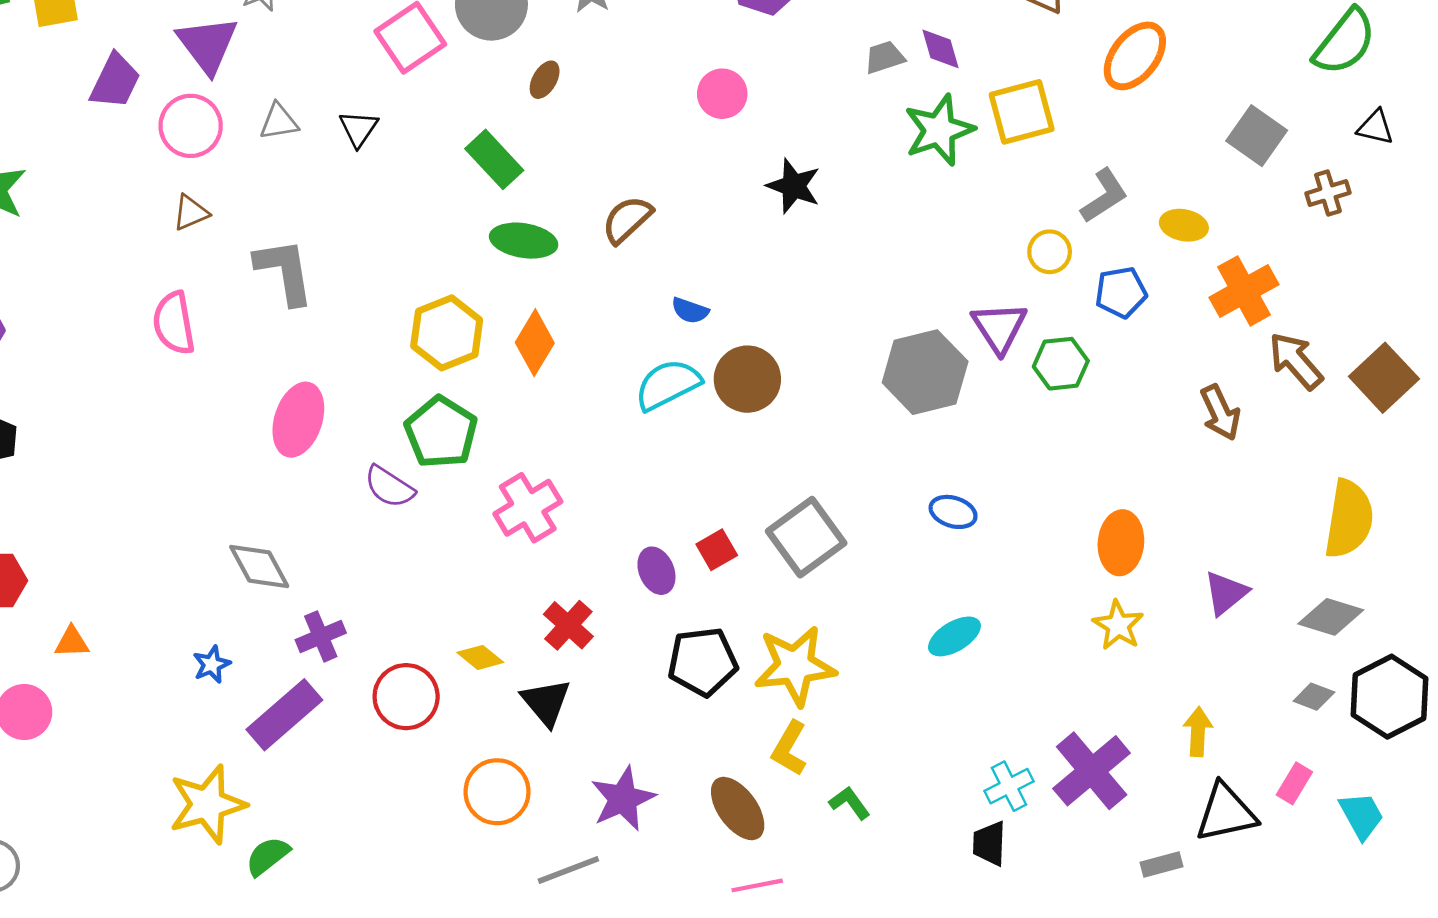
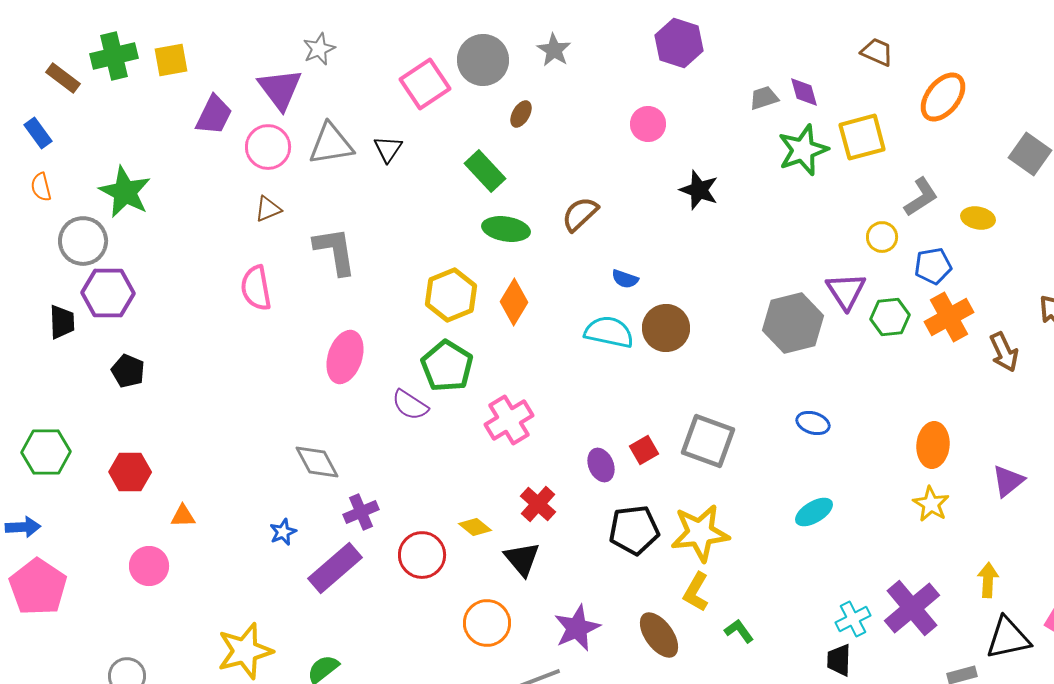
gray triangle: (279, 122) -> (331, 144), size x1.6
orange cross: (1244, 291) -> (949, 317), moved
cyan semicircle: (668, 385) -> (609, 332), turned 39
gray square: (806, 537) -> (708, 441), turned -34
yellow star: (207, 804) -> (245, 651), moved

